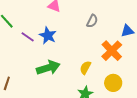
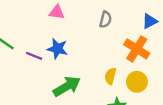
yellow circle: (113, 83) -> (137, 82), moved

